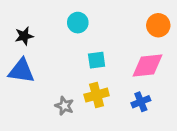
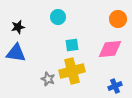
yellow cross: (97, 95) -> (72, 71), size x1.4
blue cross: (141, 102) -> (115, 86), moved

